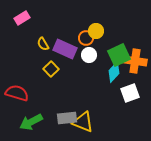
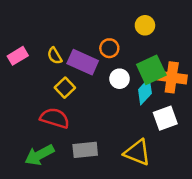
pink rectangle: (22, 18) -> (18, 56), moved
yellow circle: (96, 31) -> (145, 25), moved
white circle: (89, 55) -> (120, 79), moved
red semicircle: (17, 93) -> (55, 118), moved
yellow triangle: (83, 122) -> (137, 152), moved

